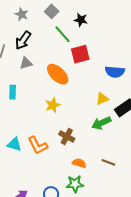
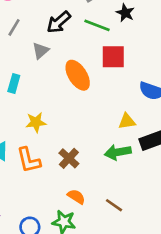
green line: (63, 34) -> (97, 25), turned -42
black arrow: (23, 40) -> (59, 22), moved
gray triangle: (26, 63) -> (41, 51), turned -40
yellow star: (53, 105) -> (36, 122), moved

